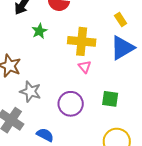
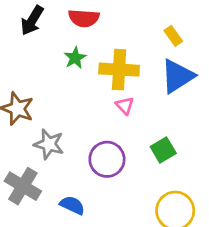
green star: (39, 31) -> (75, 58), moved
green square: (110, 99) -> (163, 150), turned -36

